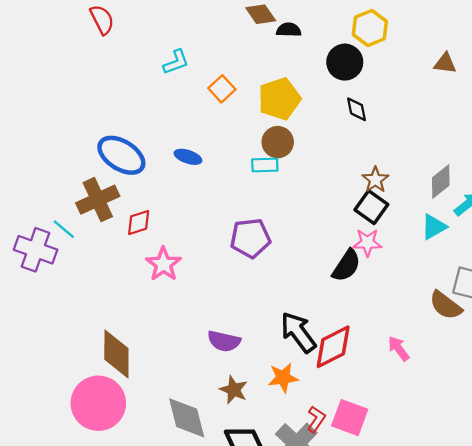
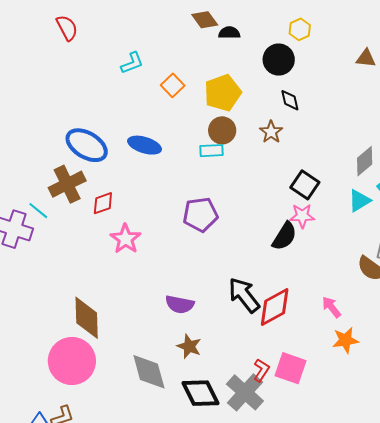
yellow hexagon: (370, 28) -> (300, 29), size x0.7
blue ellipse: (188, 157) -> (145, 145), size x1.4
brown star: (375, 180) -> (271, 132), moved
orange star: (283, 378) -> (345, 340), moved

